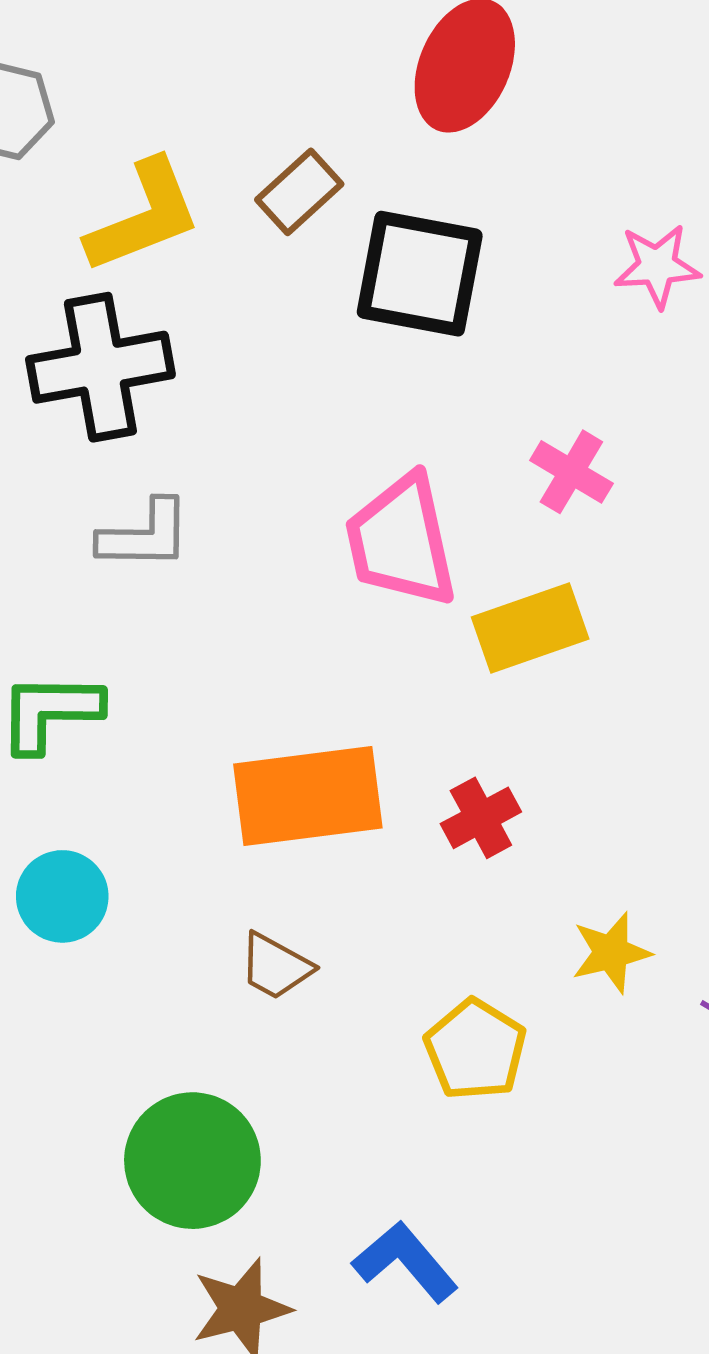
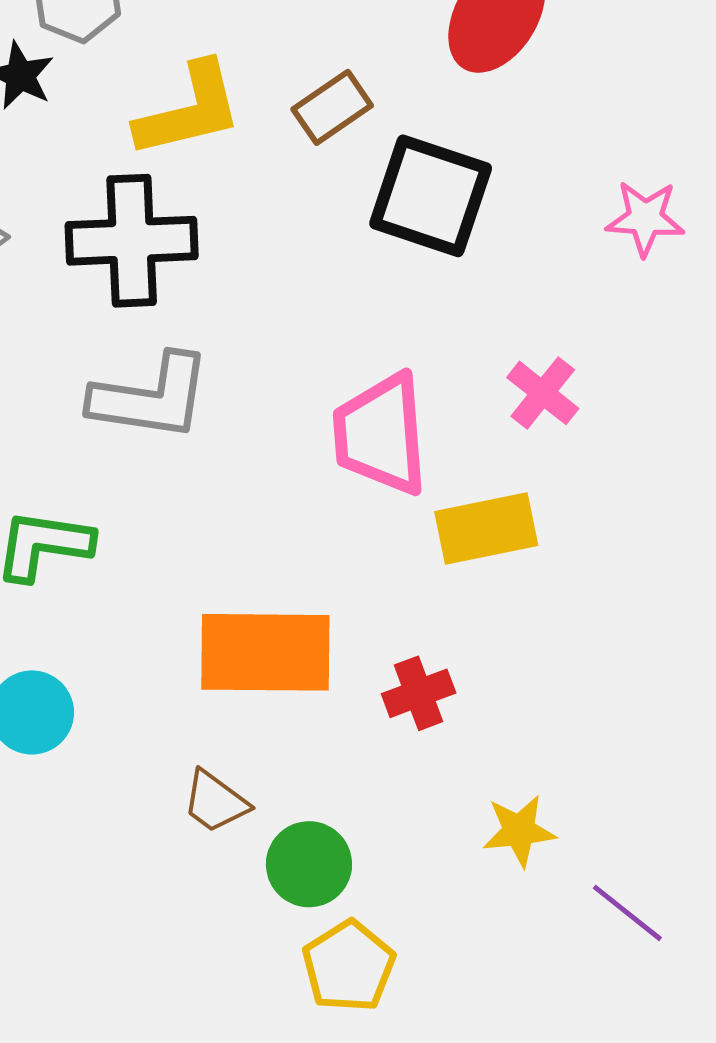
gray L-shape: (145, 535) -> (151, 397), size x1.4
yellow pentagon: (475, 1050) -> (349, 966), moved
green circle: (192, 1161) -> (309, 864), moved, size x0.7

